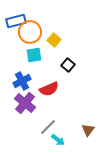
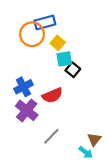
blue rectangle: (16, 21) -> (45, 22), moved
cyan square: (34, 55) -> (64, 59), moved
cyan arrow: (58, 140) -> (86, 152), moved

